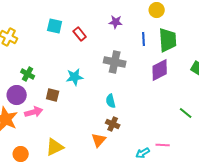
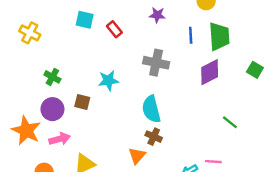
purple circle: (17, 95) -> (52, 109), moved
cyan semicircle: (111, 101) -> (151, 109), size x1.6
pink arrow: (34, 112) -> (60, 139), moved
green line: (186, 113) -> (230, 122), moved

